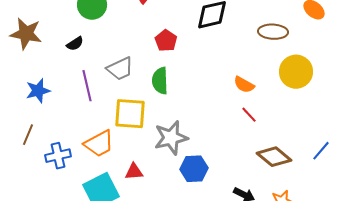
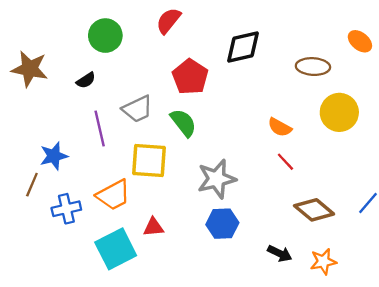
red pentagon: (166, 41) -> (190, 77), size x1.4
green semicircle: (160, 81) -> (183, 123), turned 144
blue star: (38, 91) -> (54, 156), moved
gray star: (171, 138) -> (217, 179), moved

